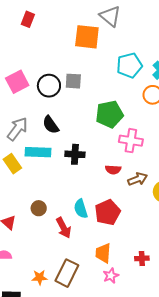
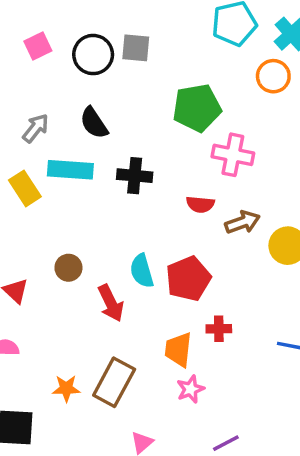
pink square: (17, 82) -> (38, 46), size x0.7
gray arrow: (17, 129) -> (36, 128), size x0.7
red cross: (142, 258) -> (219, 329), moved

